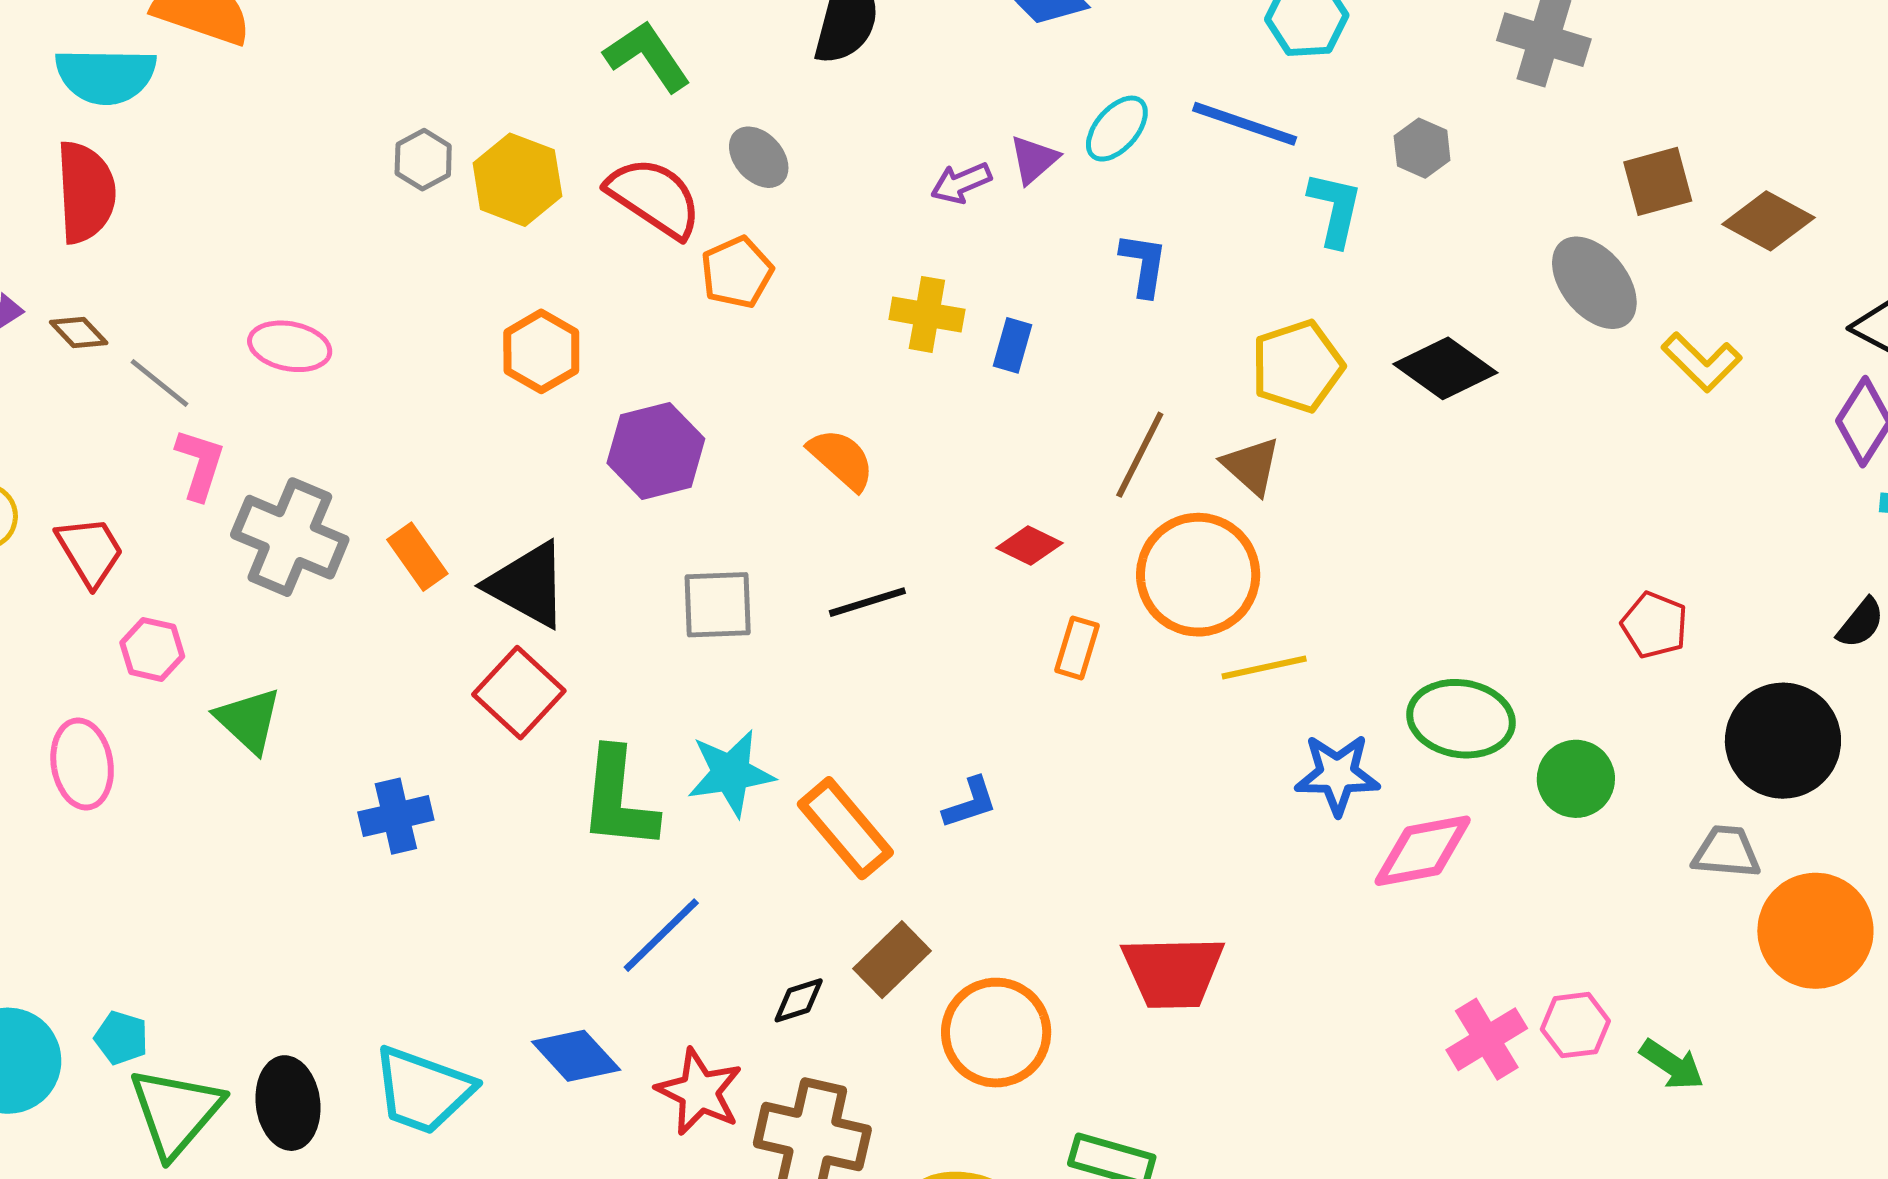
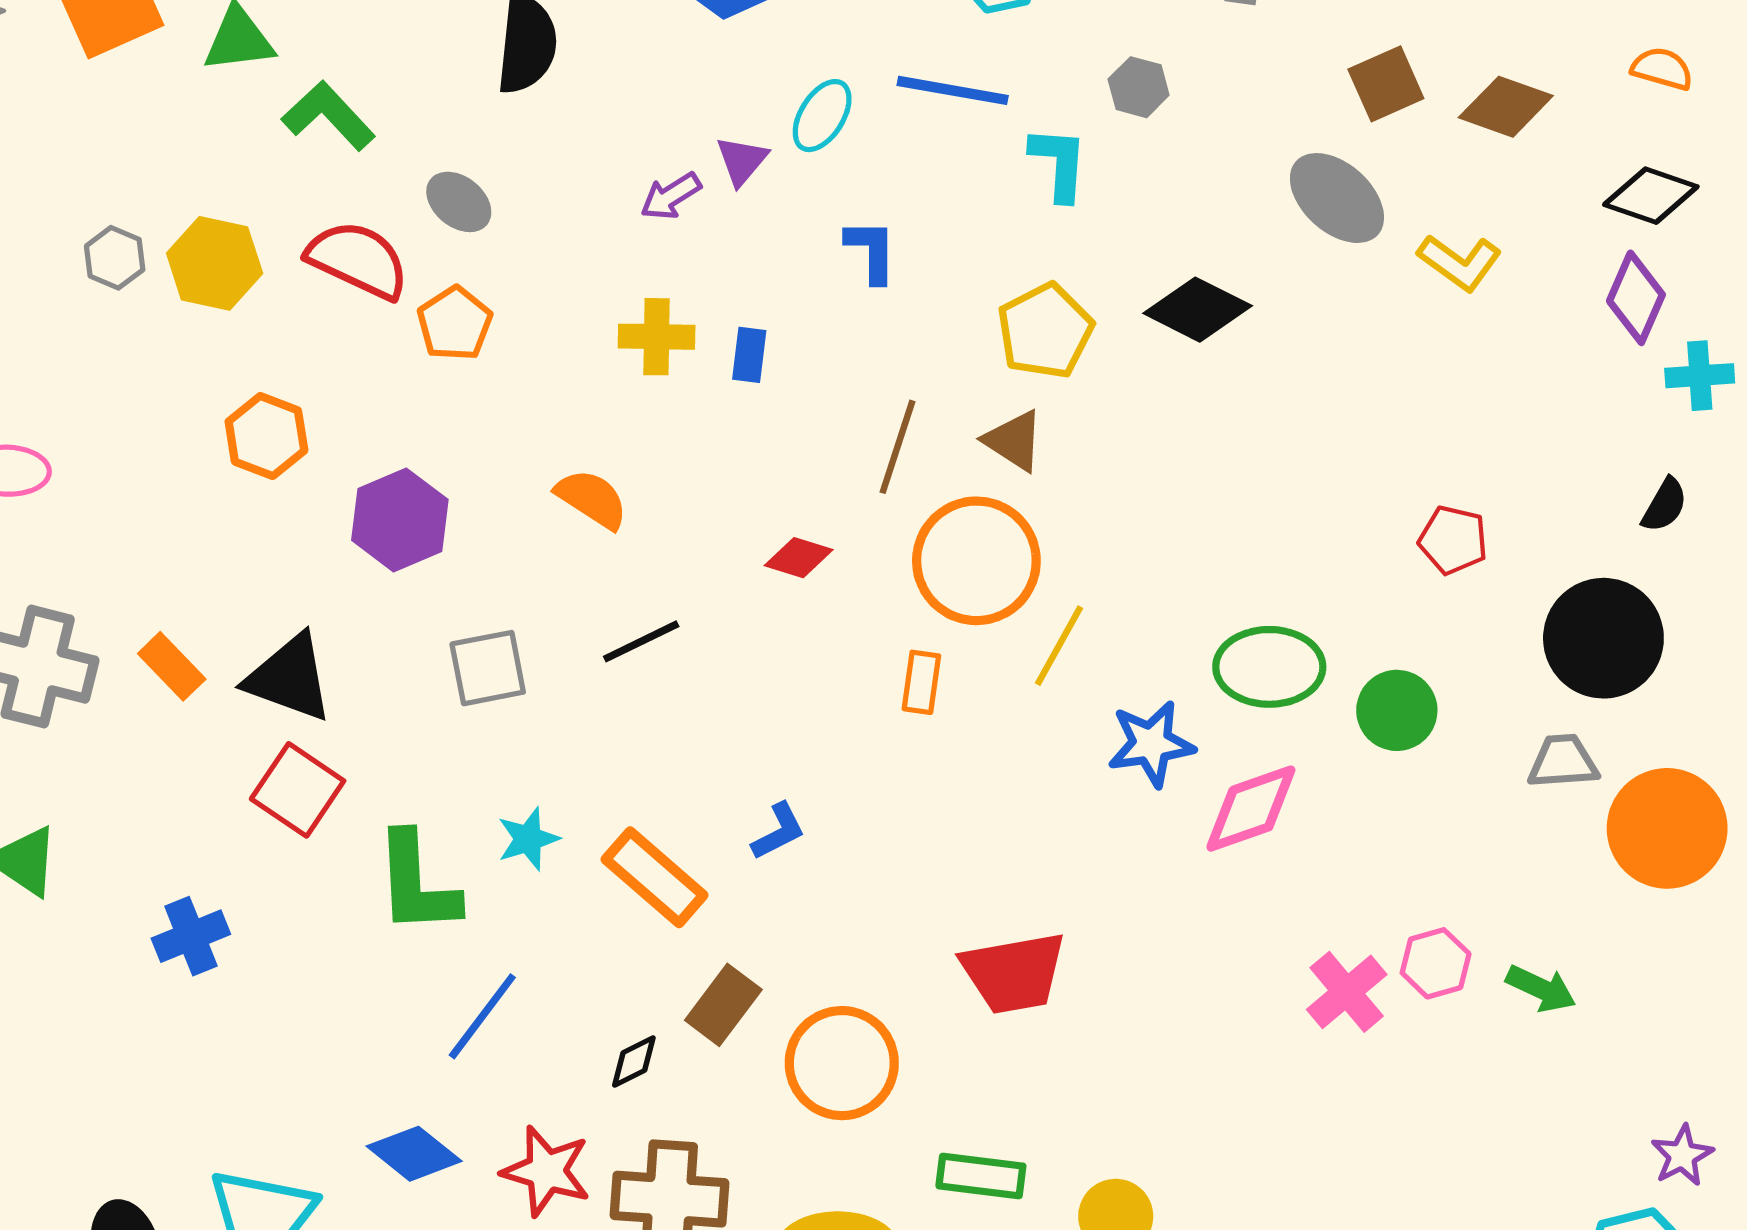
orange rectangle: (1077, 648) -> (921, 682), moved
yellow line: (1264, 668) -> (1059, 646), turned -40
cyan star: (731, 773) -> (528, 839), size x0.7

